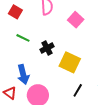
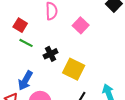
red square: (15, 12) -> (20, 25), moved
blue arrow: (23, 74) -> (25, 81), turned 42

